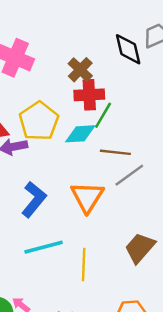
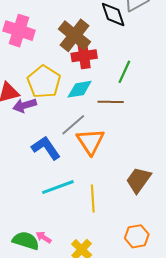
brown cross: (80, 70) -> (75, 35), size x1.5
green line: (103, 115) -> (124, 72), moved
gray line: (129, 175) -> (73, 125), moved
blue L-shape: (34, 199) -> (46, 148), turned -68

